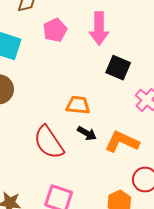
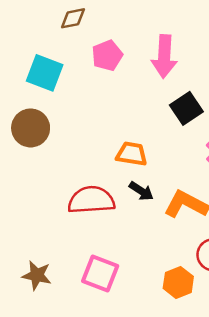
black square: (118, 68) -> (186, 108), turned 30
red semicircle: (49, 142) -> (91, 200), turned 117

